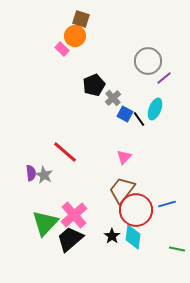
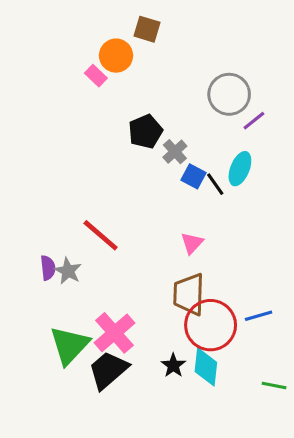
brown square: (81, 19) -> (147, 29), moved
brown trapezoid: (122, 190) -> (189, 294), turned -36

